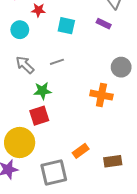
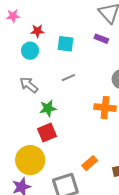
cyan circle: (20, 30) -> (30, 51), moved
gray line: (57, 62) -> (68, 78), moved

